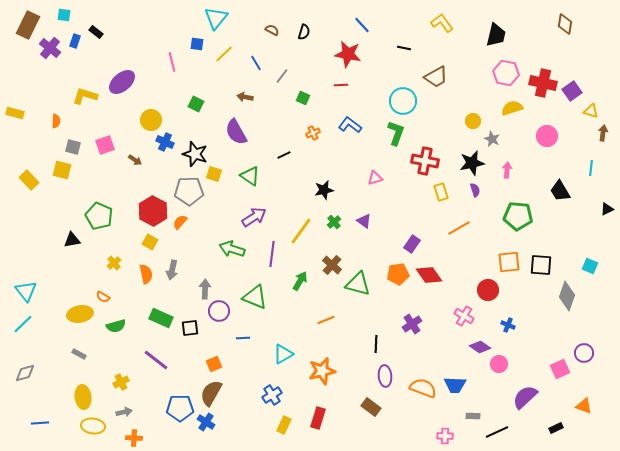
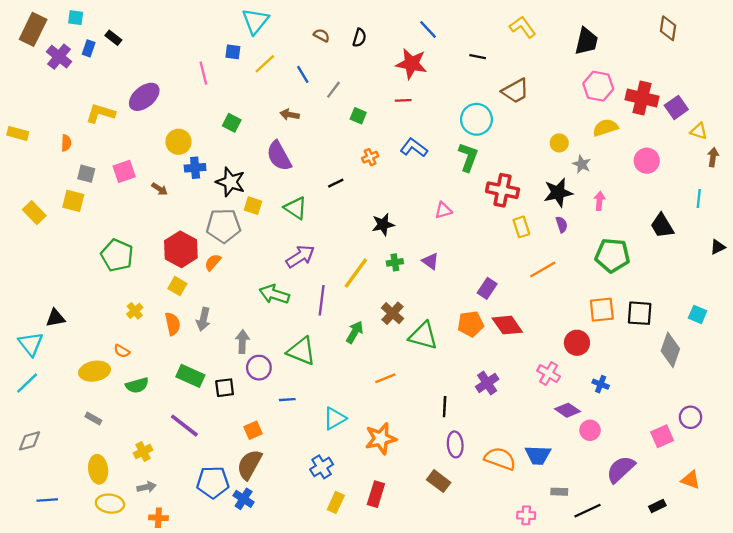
blue cross: (165, 142) -> (195, 168), turned -30
green cross: (334, 222) -> (395, 262), turned 32
black triangle: (72, 240) -> (56, 318), moved

